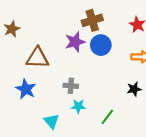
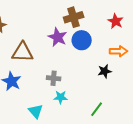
purple star: (75, 42) -> (58, 37), turned -30
black star: (134, 89) -> (105, 71), moved
green line: (107, 117) -> (97, 109), moved

